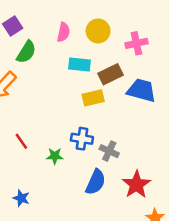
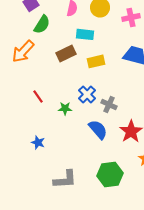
brown rectangle: (110, 74) -> (66, 53), moved
blue cross: (82, 139) -> (87, 94), turned 36
blue semicircle: (96, 182) -> (98, 129), turned -65

